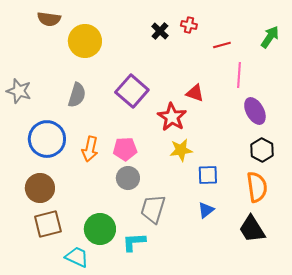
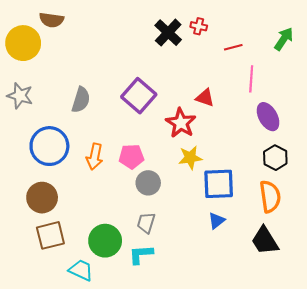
black cross: (160, 31) -> (168, 33), size x1.5
yellow circle: (85, 41) -> (23, 43), moved
blue square: (208, 175) -> (219, 184), size x1.5
gray circle: (128, 178) -> (148, 183), moved
gray trapezoid: (153, 209) -> (146, 223), moved, size x0.7

